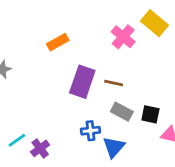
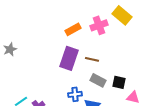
pink cross: (123, 37) -> (99, 25), turned 30
orange rectangle: (58, 42) -> (73, 29), moved

